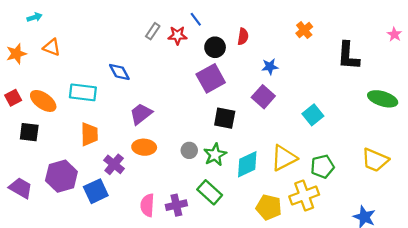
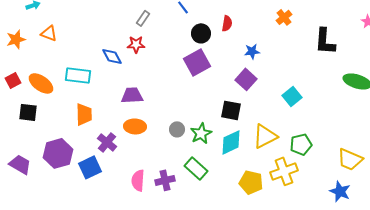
red star: (177, 35) -> (136, 44), moved
purple trapezoid: (141, 114) -> (132, 95), turned 35
black square: (225, 118) -> (231, 110), moved
yellow trapezoid: (375, 160) -> (350, 159), moved

